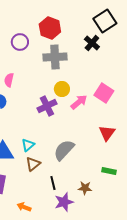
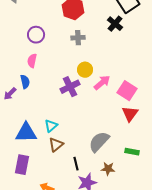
purple circle: (20, 42) -> (36, 35), moved
gray cross: (55, 57) -> (78, 38), size x0.6
pink square: (104, 93) -> (127, 91), moved
gray semicircle: (64, 150) -> (99, 142), moved

